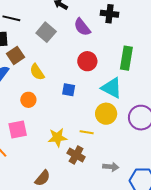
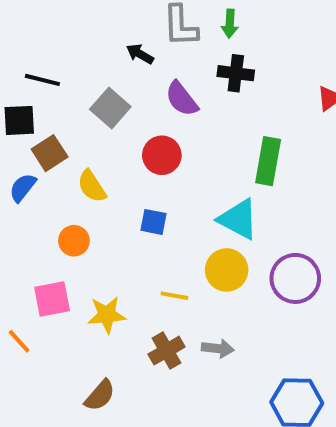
red circle: (87, 61) -> (162, 155), moved
yellow line: (87, 132) -> (174, 296), moved
yellow star: (57, 138) -> (107, 315), moved
brown cross: (76, 155) -> (167, 351), turned 30
gray arrow: (111, 167) -> (218, 348), moved

